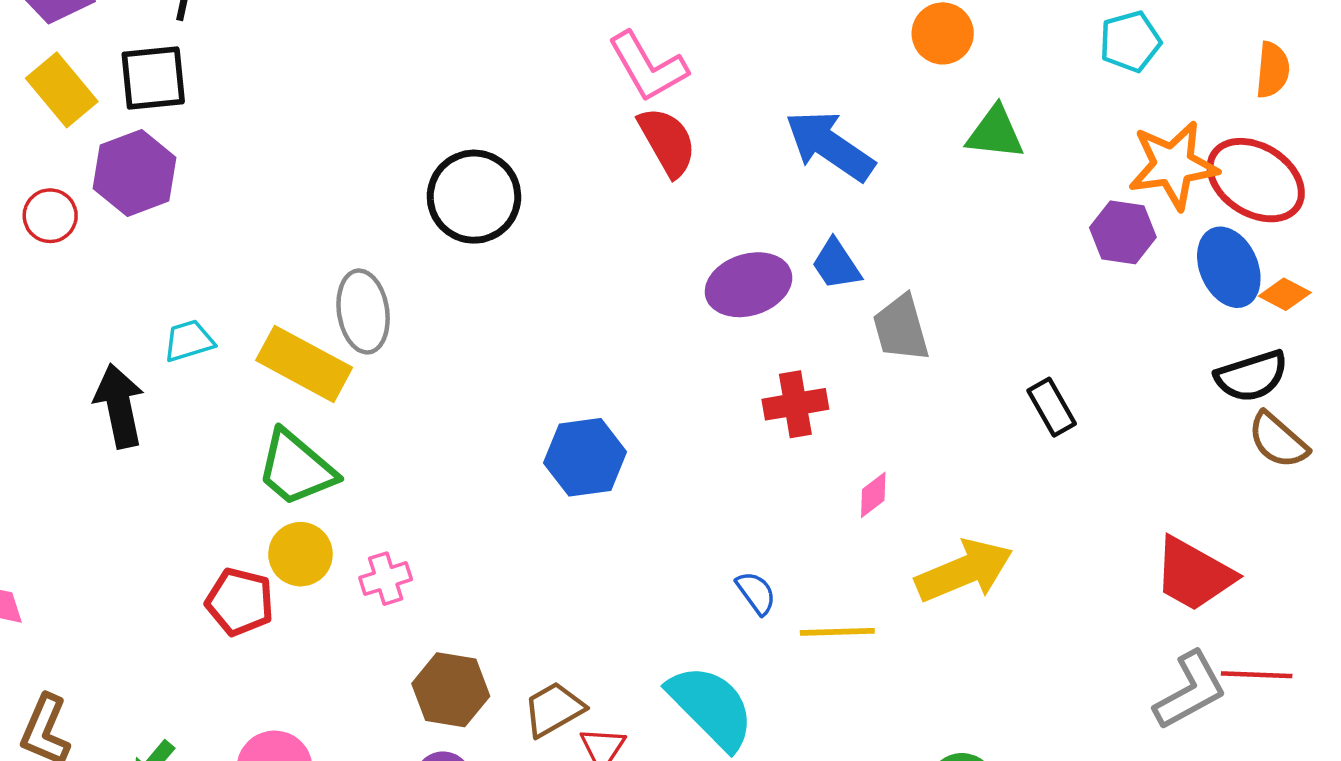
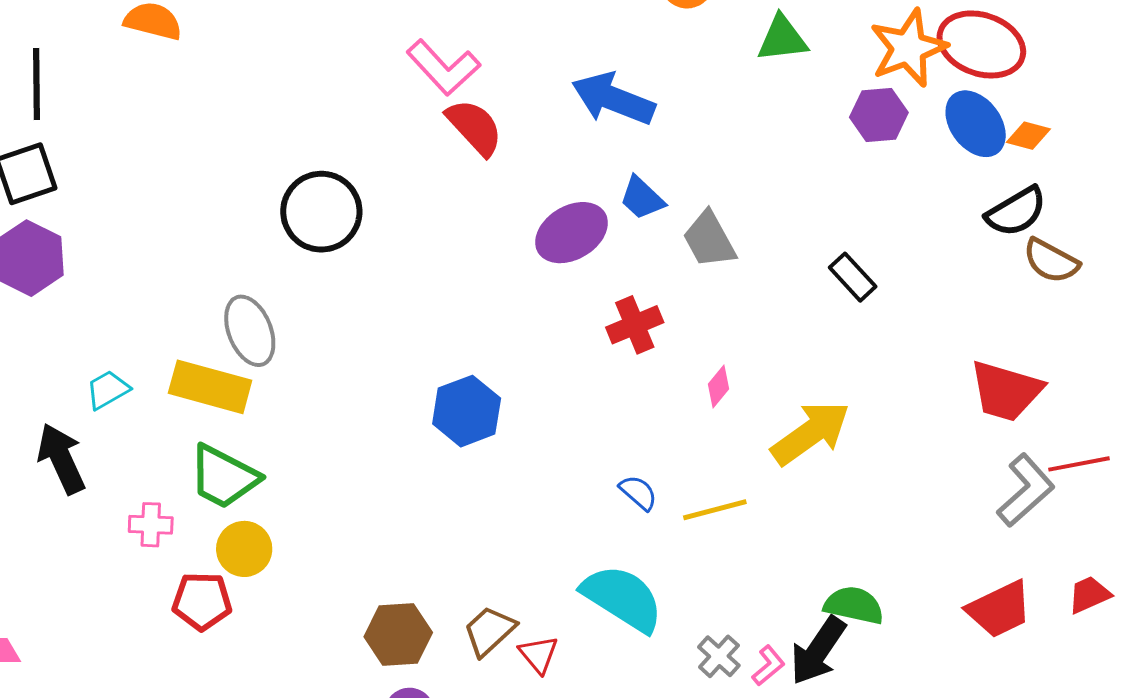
green triangle: (995, 133) -> (782, 39), moved
pink cross: (386, 579) -> (151, 525), moved, turned 33

